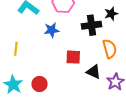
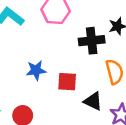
blue star: (52, 30) -> (36, 70), moved

